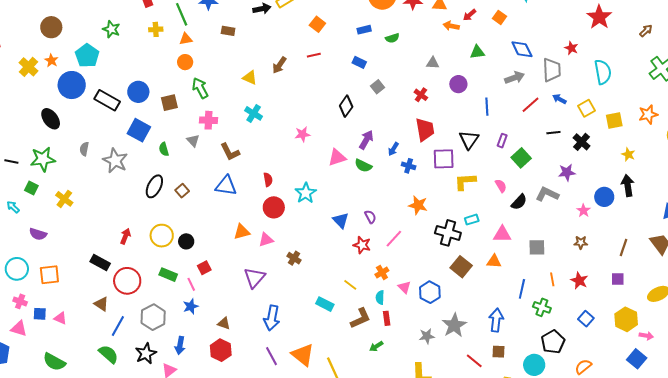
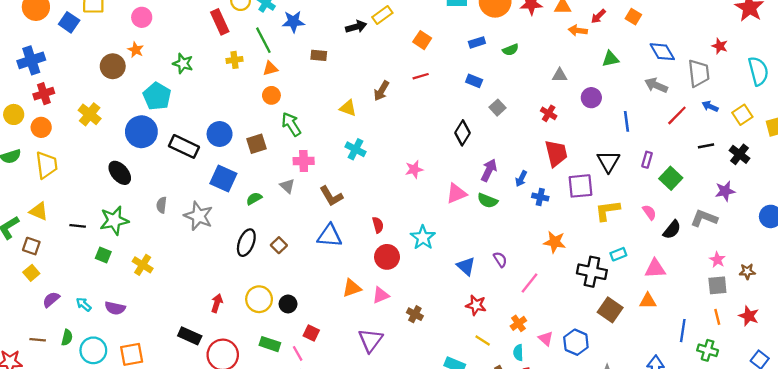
orange star: (51, 60) -> (136, 50), moved
gray arrow: (515, 78) -> (656, 85), turned -132
green semicircle: (164, 149) -> (254, 199), turned 80
cyan arrow: (13, 207) -> (84, 304), moved
pink star: (584, 211) -> (717, 260), moved
red star: (362, 245) -> (476, 305), moved
gray square: (537, 247) -> (717, 285), moved
red square: (204, 268) -> (311, 333), turned -32

